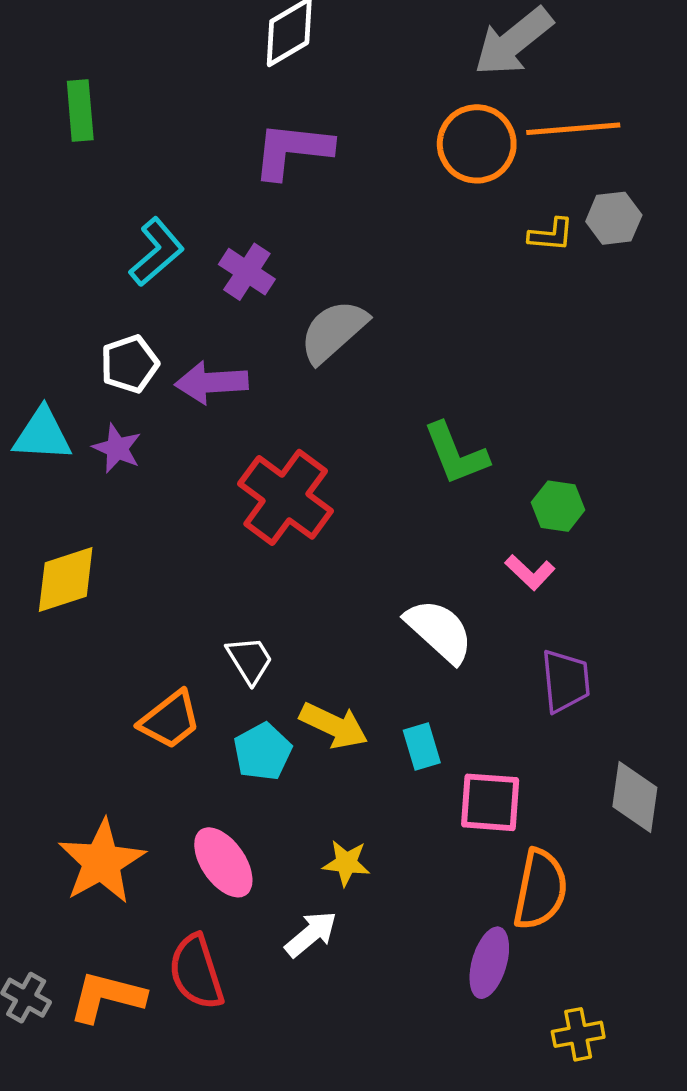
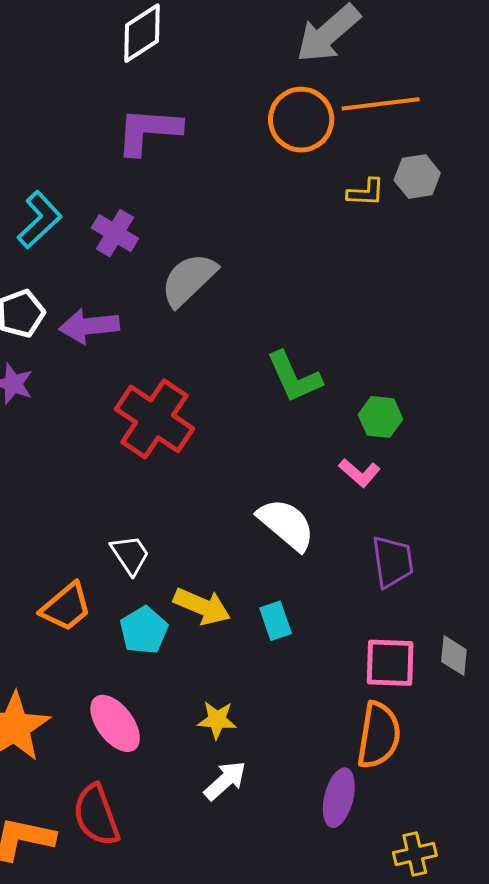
gray diamond: (635, 797) -> (454, 656), size x0.7
pink square: (490, 802) -> (390, 663), moved
white arrow: (311, 934) -> (225, 781), moved

